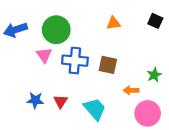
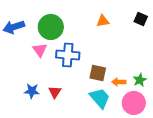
brown square: (108, 65) -> (98, 73), moved
green star: (154, 75) -> (140, 80), moved
cyan trapezoid: (95, 109) -> (100, 98), moved

